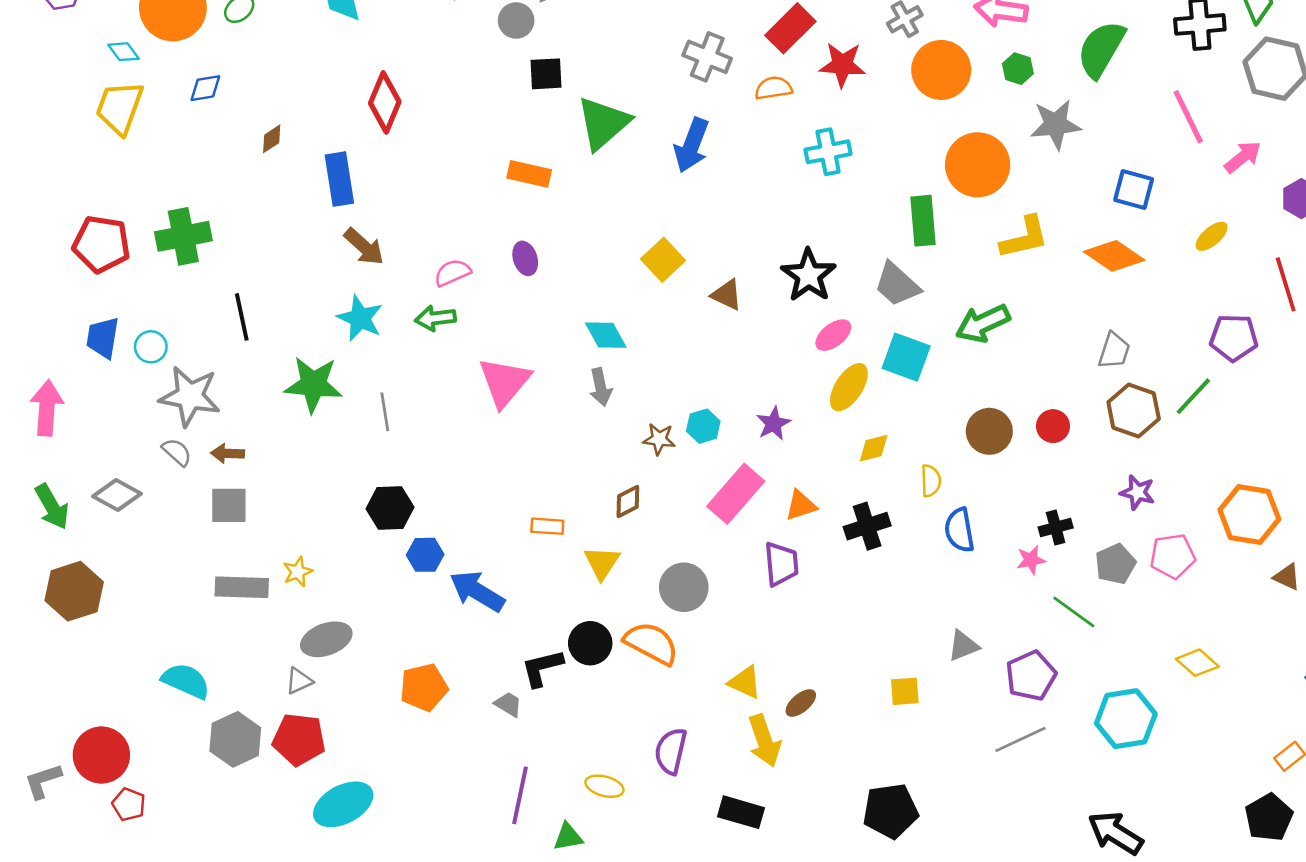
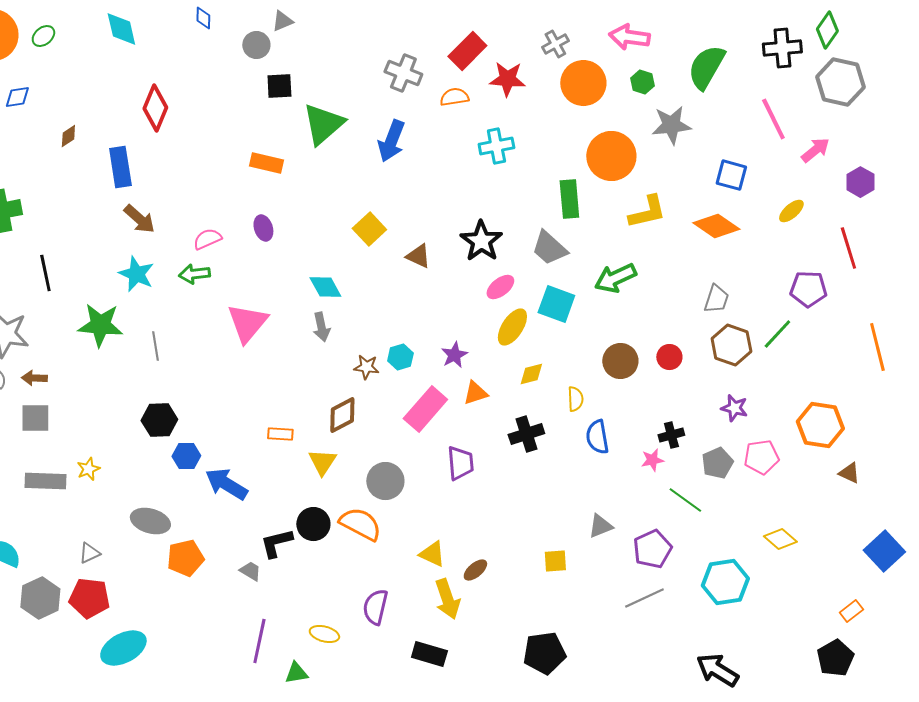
brown diamond: (628, 501) -> (342, 415), size x1.4
orange triangle: (801, 505) -> (475, 393), moved
gray ellipse: (326, 639) -> (150, 521), moved, turned 36

